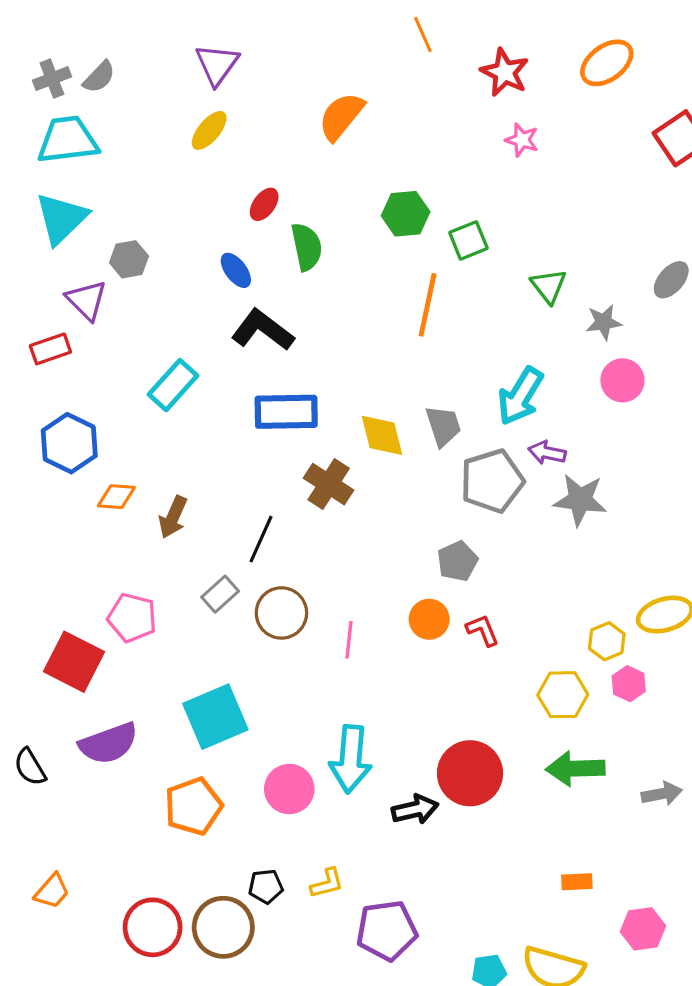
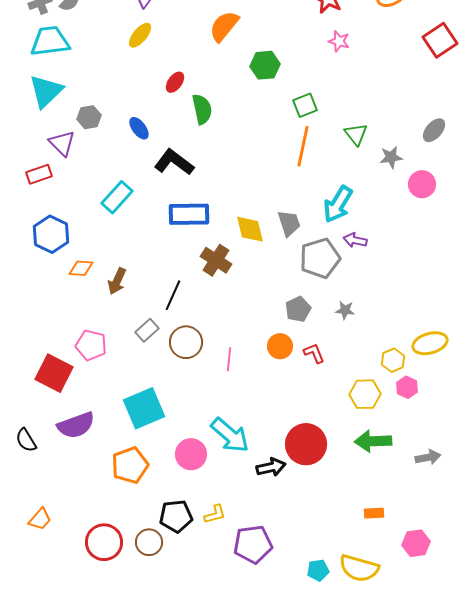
green hexagon: (406, 214) -> (265, 65), moved
blue ellipse: (236, 270) -> (139, 128), moved
orange line: (428, 305) -> (303, 146), moved
pink circle: (622, 380) -> (422, 184), moved
gray star: (580, 500) -> (345, 310), moved, size x0.6
cyan arrow: (351, 759) -> (230, 435), turned -54
black pentagon: (266, 886) -> (176, 516), size x1.5
brown circle: (223, 927) -> (149, 542), size x0.7

